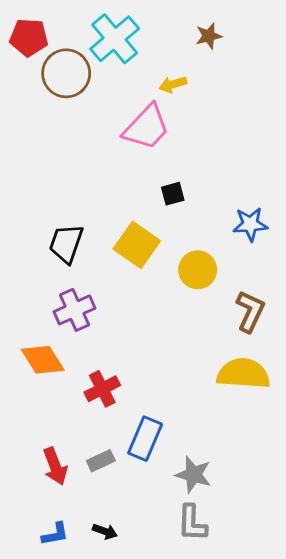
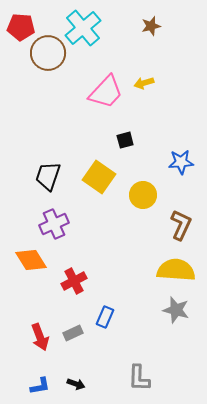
yellow arrow: (173, 84) -> (144, 83), moved
blue rectangle: (145, 439) -> (105, 317), size x0.7
gray star: (194, 475) -> (176, 310), moved

